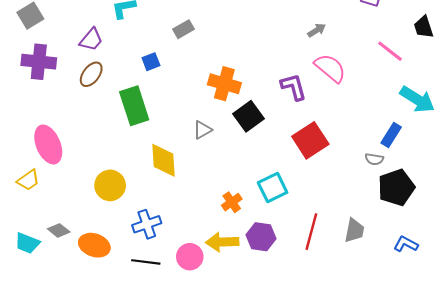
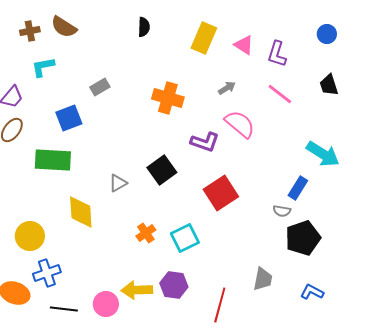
pink line: (390, 51) -> (280, 94), moved
blue square: (151, 62) -> (69, 118), size x1.5
orange cross: (224, 84) -> (168, 98), moved
purple L-shape: (294, 87) -> (205, 142), turned 124
green rectangle: (134, 106) -> (53, 160), turned -69
orange cross: (232, 202) -> (146, 233), moved
blue cross: (147, 224) -> (47, 273), moved
red line: (311, 232) -> (220, 305), moved

